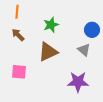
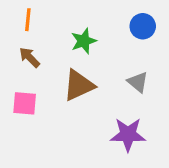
blue circle: (92, 30) -> (143, 26), moved
pink square: (19, 72) -> (25, 103), moved

